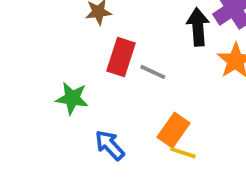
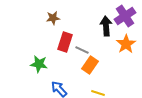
orange rectangle: (173, 130) -> (90, 65), moved

